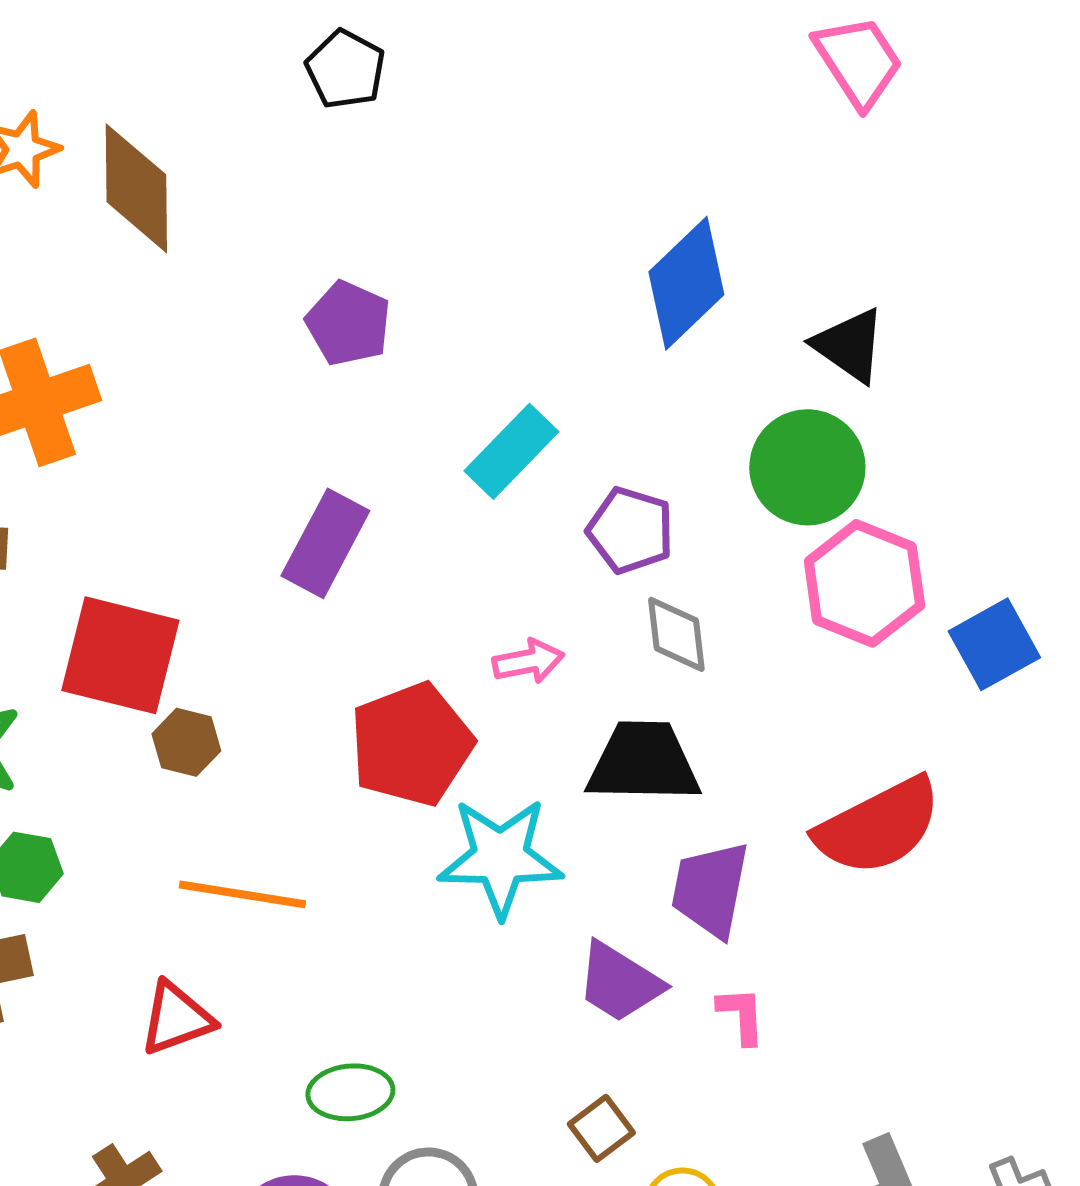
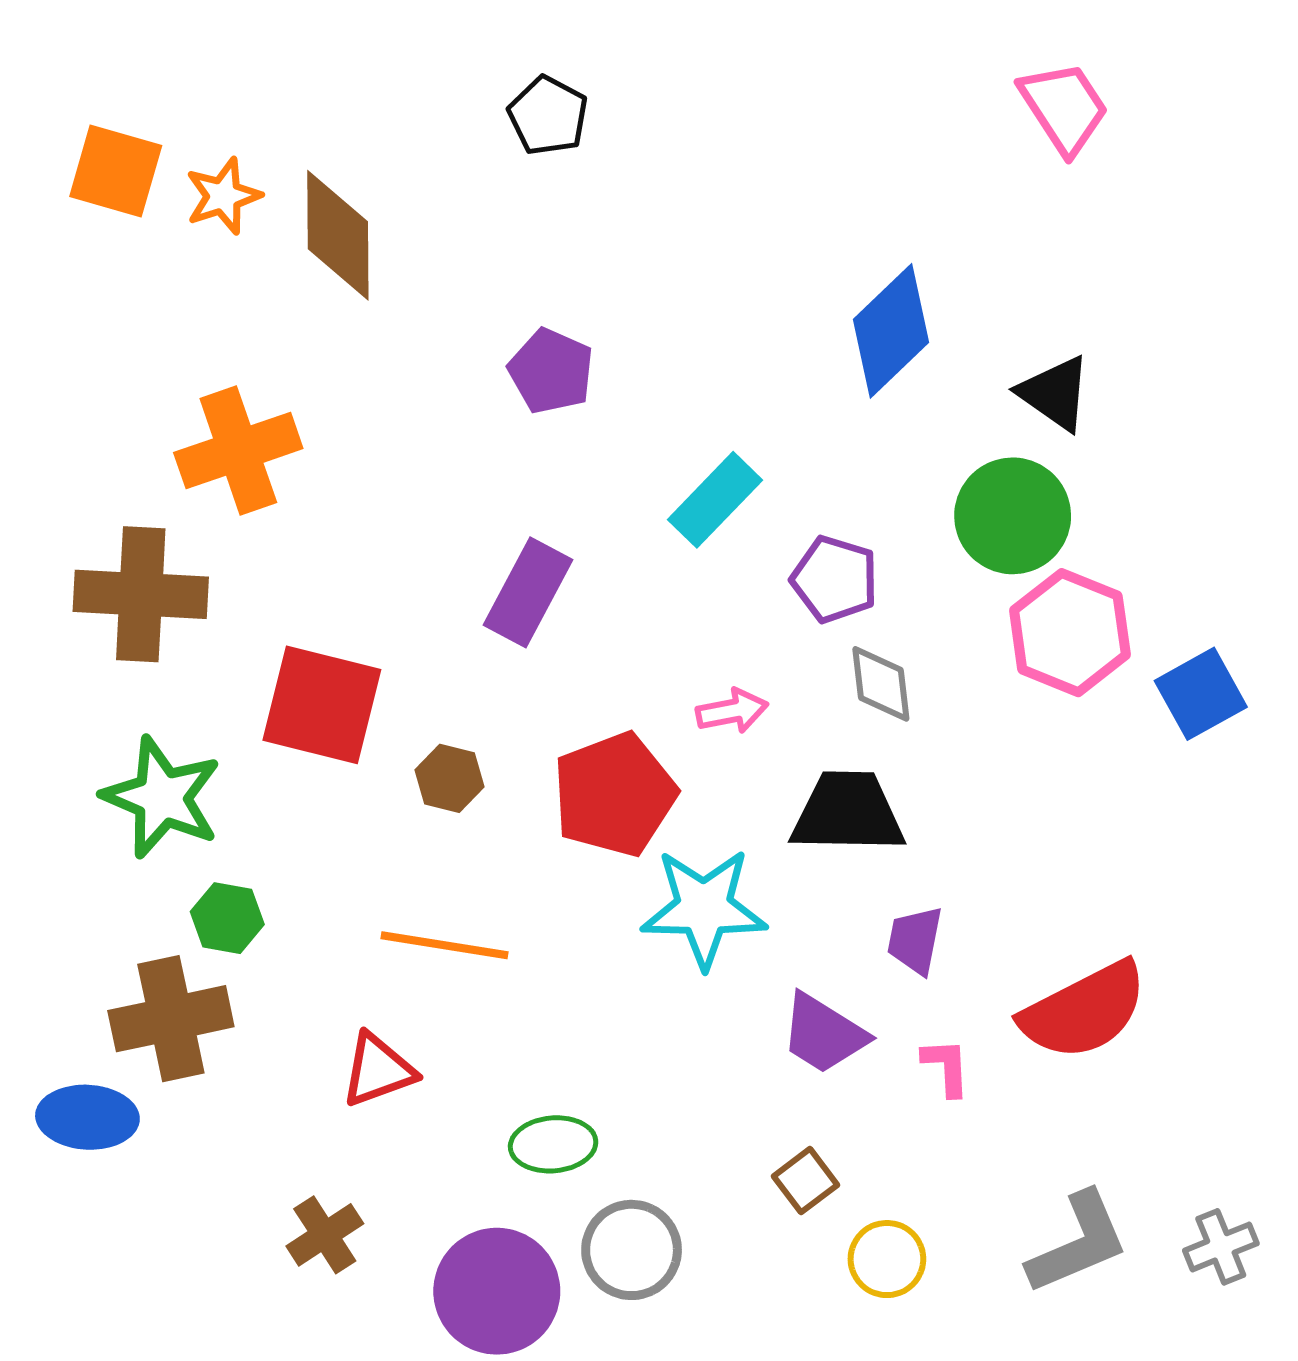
brown hexagon: (186, 742) -> (449, 778), moved
red semicircle: (878, 826) -> (1084, 1011), moved
purple trapezoid: (710, 889) -> (915, 940), size x0.7

